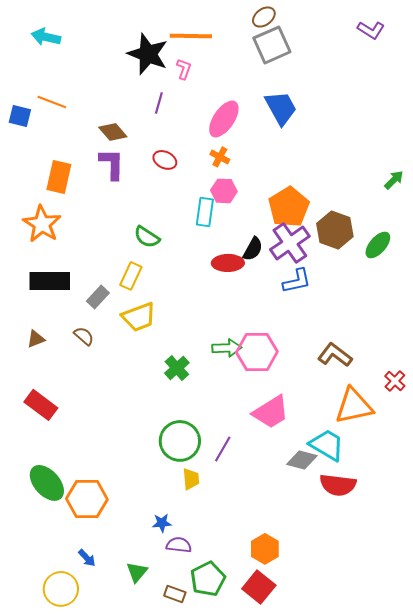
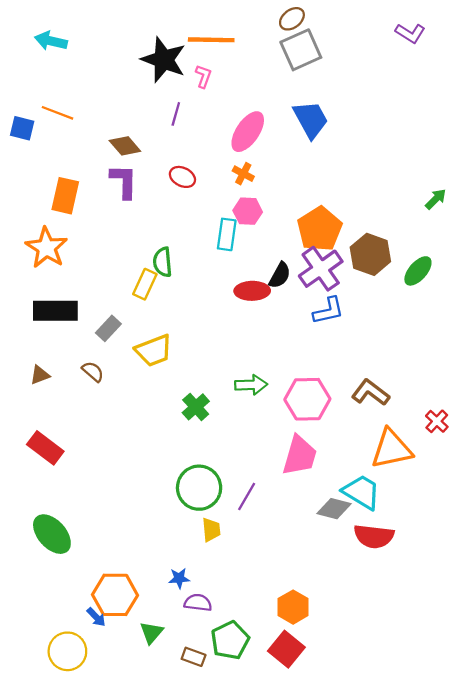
green semicircle: (147, 237) -> (163, 262), turned 52
yellow rectangle: (131, 276) -> (145, 284), moved
pink hexagon: (257, 352) -> (307, 399), moved
pink trapezoid: (271, 412) -> (300, 456), turned -42
orange hexagon: (87, 499) -> (115, 595), moved

